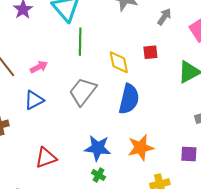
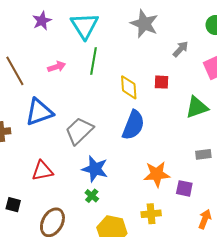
pink arrow: (39, 67) -> (57, 67), moved
gray trapezoid: (83, 92) -> (79, 131), moved
blue triangle: (34, 100) -> (39, 112), size x1.4
orange star: (141, 148) -> (157, 174), moved

